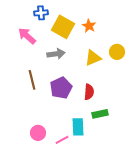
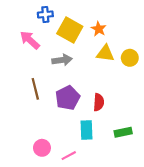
yellow triangle: (93, 58) -> (105, 53), moved, turned 30
green rectangle: (100, 114) -> (123, 132), moved
cyan rectangle: (78, 127) -> (86, 130), moved

